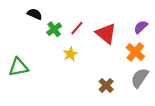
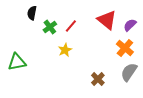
black semicircle: (35, 14) -> (32, 13), turned -104
red triangle: (106, 34) -> (107, 20), moved

